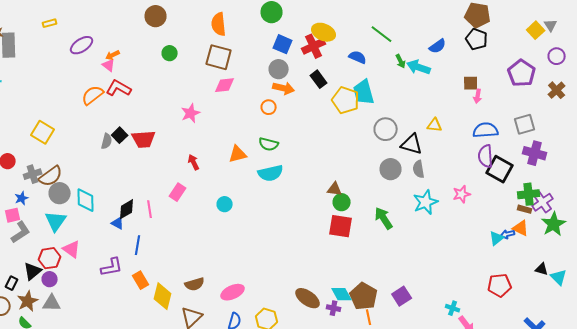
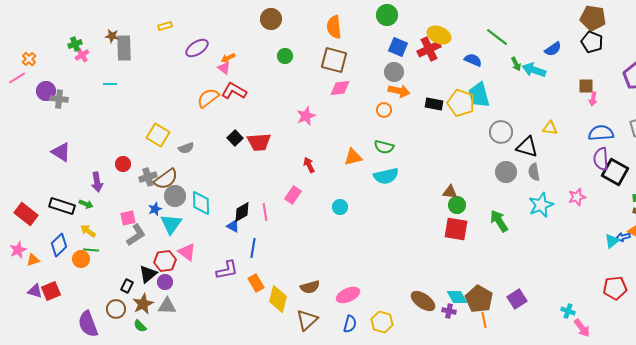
black rectangle: (319, 79) -> (434, 104), moved, turned -42
gray semicircle: (107, 141) -> (186, 148), moved, turned 56
blue star: (22, 198) -> (155, 209), moved

